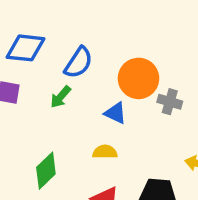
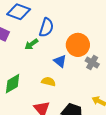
blue semicircle: (78, 63) -> (46, 27), turned -30

